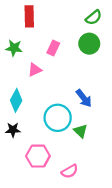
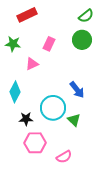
red rectangle: (29, 16) -> (27, 15), turned 66
black star: (13, 130) -> (26, 119), moved

